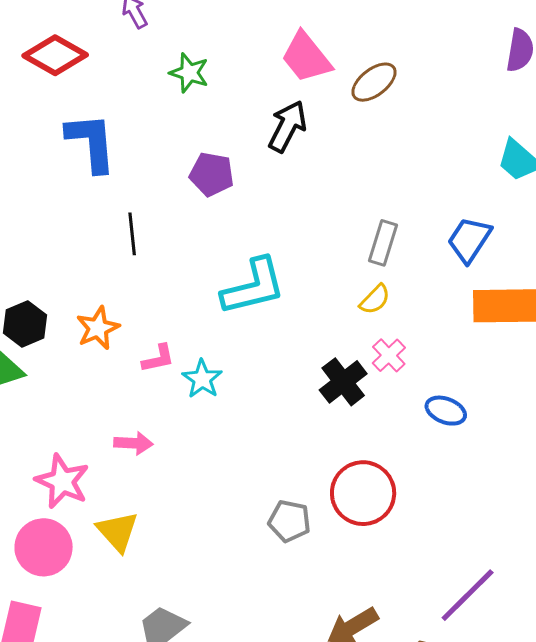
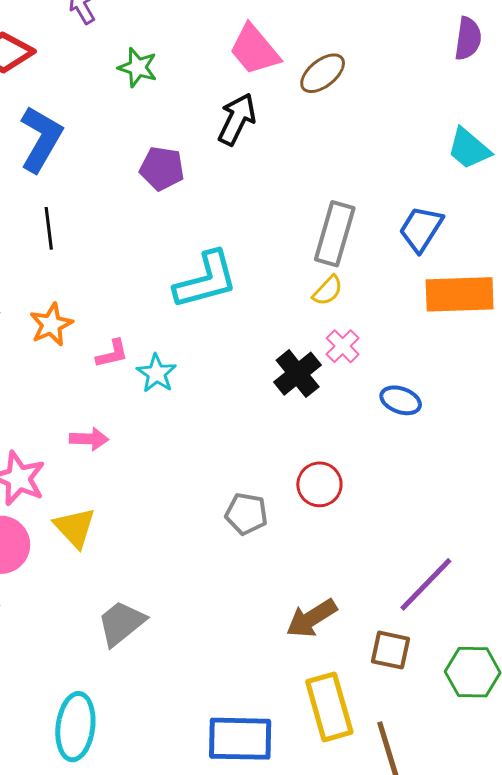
blue L-shape: (91, 142) -> (41, 139), turned 36
black line: (132, 234) -> (49, 228), moved
gray rectangle: (383, 243) -> (335, 234), size x1.4
red circle: (363, 493) -> (319, 484), size x0.7

